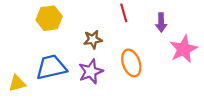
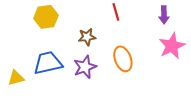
purple arrow: (161, 22) -> (164, 15), moved

